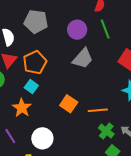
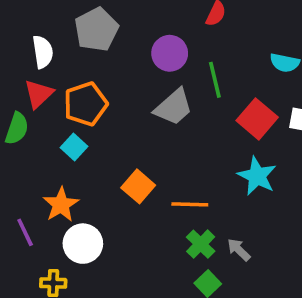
gray pentagon: (36, 21) -> (96, 30), turned 30
green line: (105, 29) -> (215, 80), moved
orange star: (22, 108) -> (61, 205), moved

